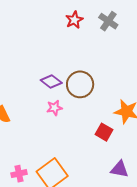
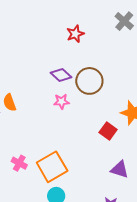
red star: (74, 20) -> (75, 34), moved
pink cross: (19, 174) -> (19, 163), turned 35

